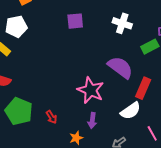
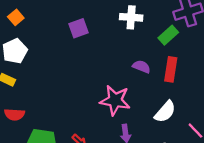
purple semicircle: (120, 67) -> (142, 67), size x0.6
red rectangle: (143, 88) -> (171, 69), moved

